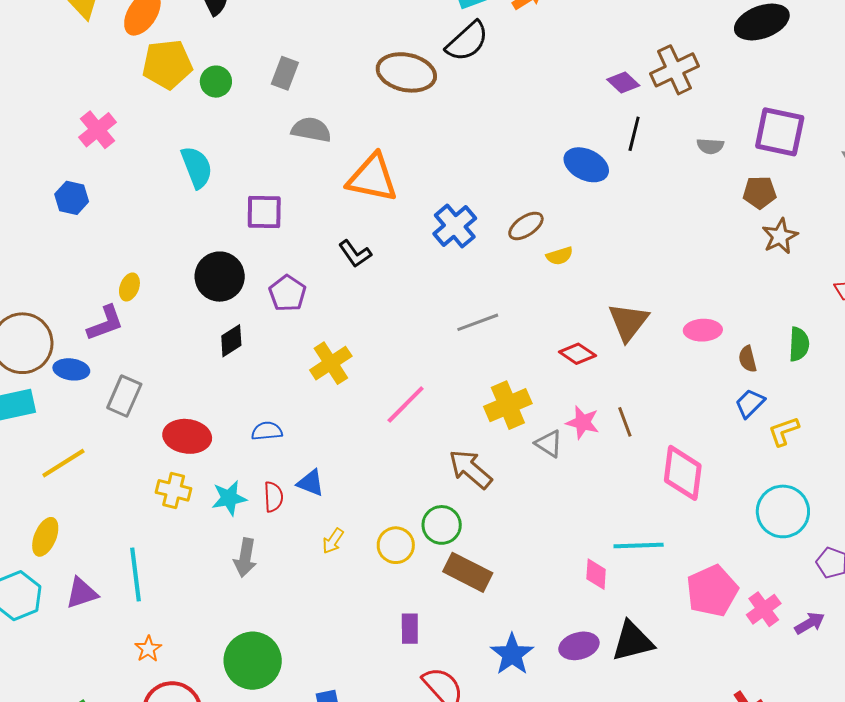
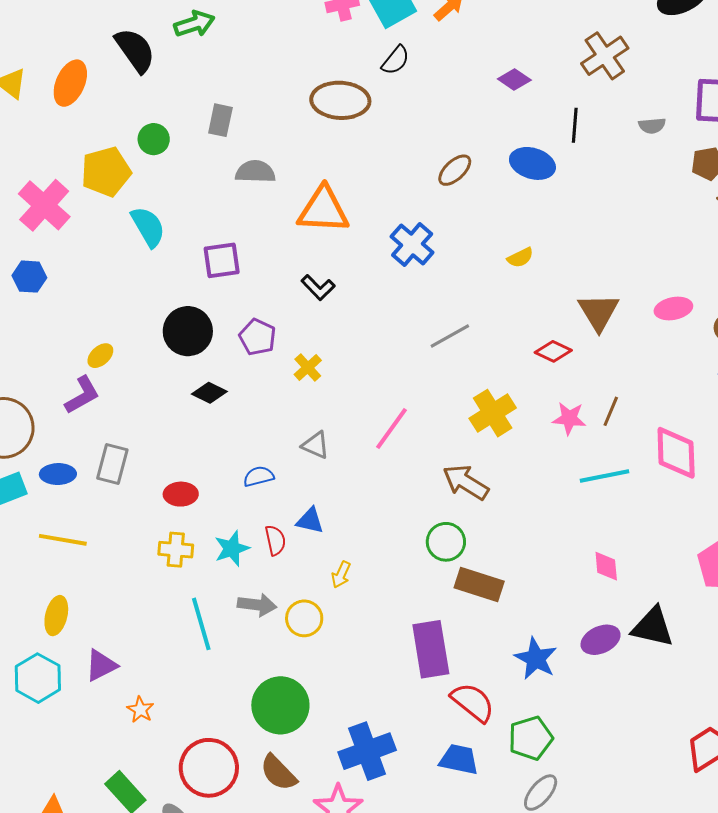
black semicircle: (467, 41) -> (396, 60), size x0.7
yellow pentagon: (167, 64) -> (106, 172), moved
purple diamond: (623, 83) -> (514, 80), moved
pink cross: (97, 130) -> (44, 205), size x1.4
brown ellipse: (526, 226) -> (455, 170), moved
yellow ellipse: (129, 287) -> (100, 356), turned 36
black diamond: (231, 341) -> (209, 393), turned 68
yellow cross: (331, 363) -> (308, 367), moved, size x0.7
blue ellipse: (71, 369) -> (58, 474), moved
brown line: (625, 422) -> (611, 411), turned 52
red ellipse: (187, 436) -> (181, 494), size x0.7
gray triangle: (549, 444) -> (315, 445), moved
yellow line: (63, 463) -> (63, 540), turned 51
yellow circle: (396, 545) -> (304, 618), moved
cyan line: (639, 546) -> (605, 476), moved
gray arrow: (245, 558) -> (257, 605), turned -84
cyan line: (135, 575) -> (201, 624), moved
purple rectangle: (410, 629) -> (431, 649), size x1.8
black triangle: (633, 641) -> (653, 627), turned 36
orange star: (148, 649) -> (140, 710), moved

